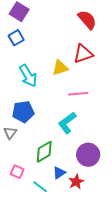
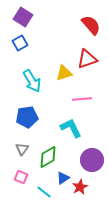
cyan L-shape: (67, 123) -> (71, 128), turned 100
gray triangle: (10, 133) -> (22, 149), moved

